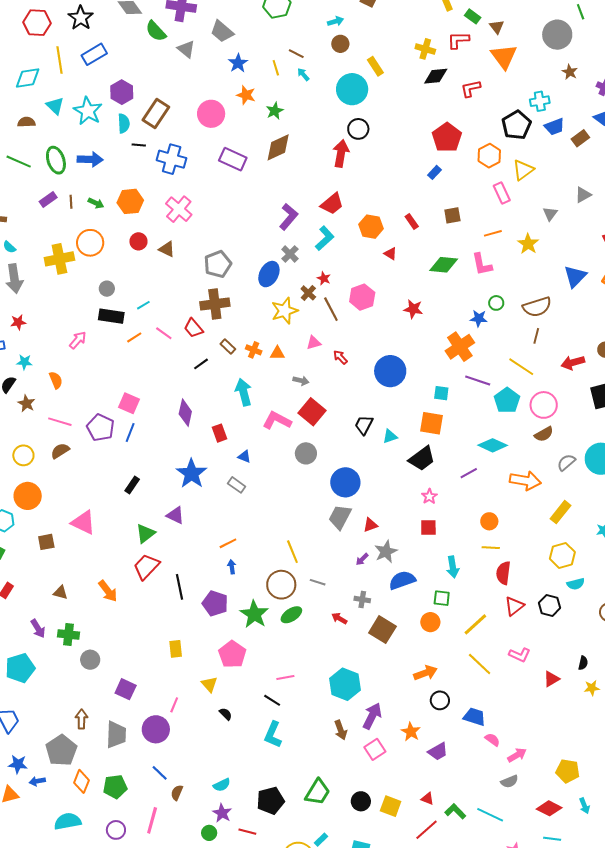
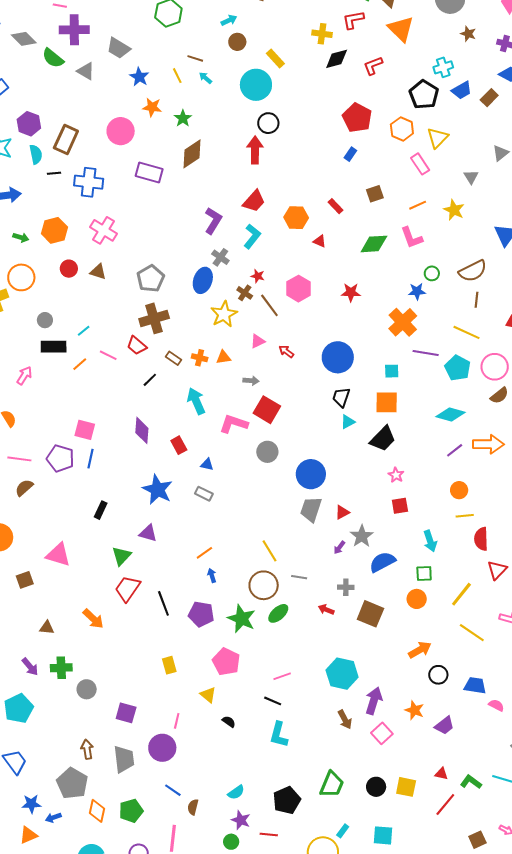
black trapezoid: (364, 425) -> (341, 397), moved
purple line: (469, 473) -> (455, 450), moved

